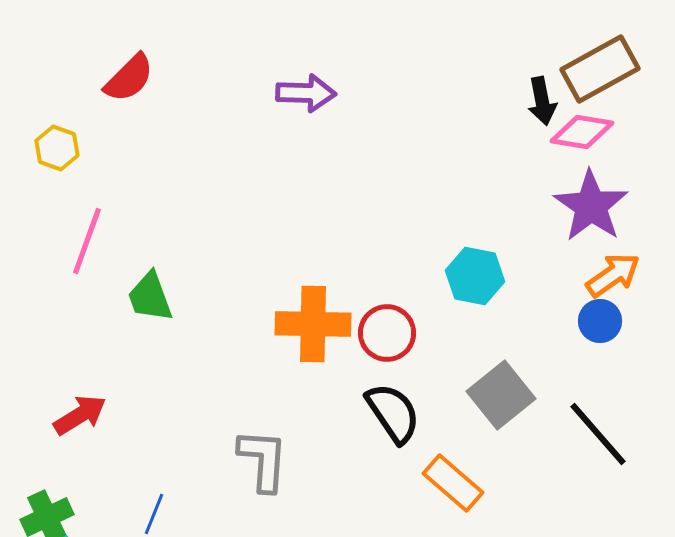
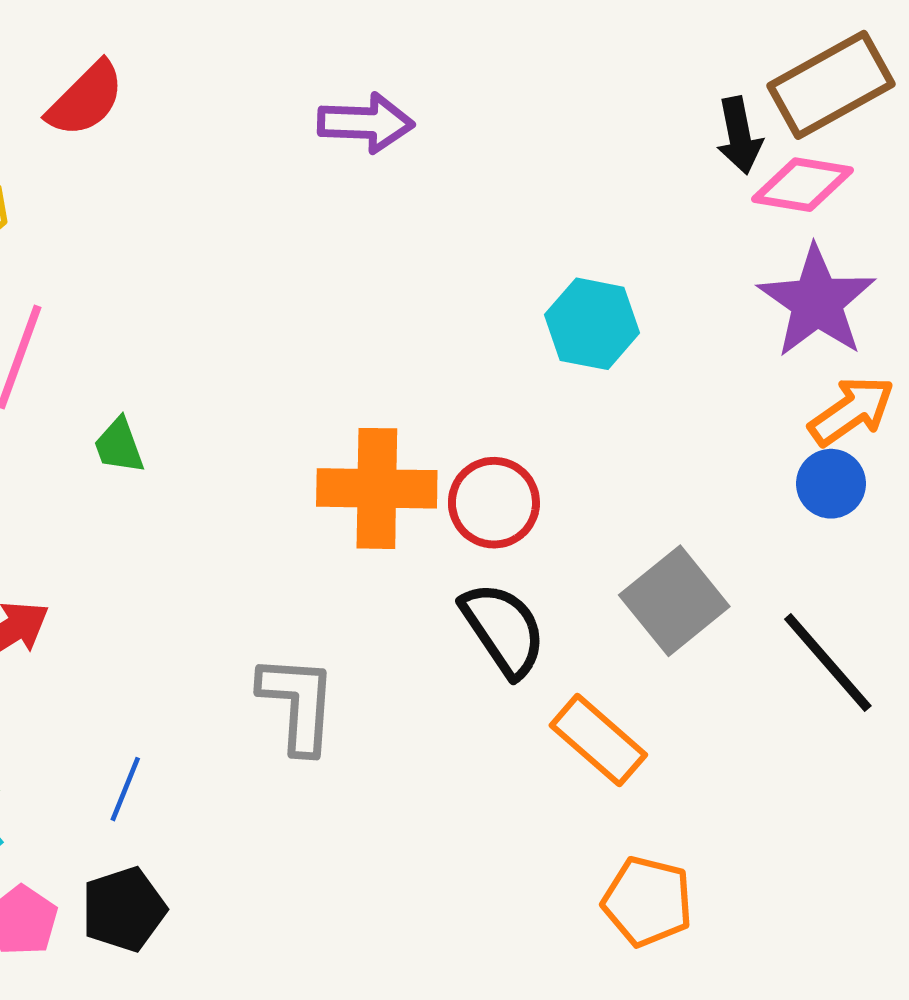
cyan hexagon: (475, 276) -> (592, 324), moved
green trapezoid: (150, 297) -> (119, 446), size x0.7

